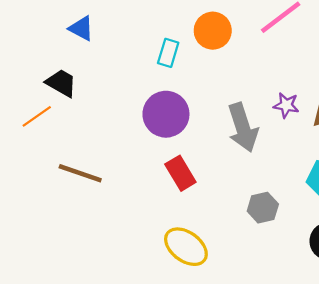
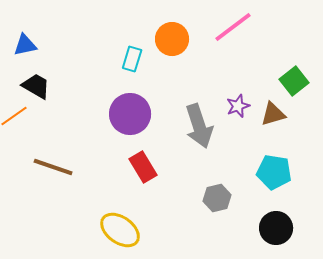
blue triangle: (81, 28) -> (25, 45), moved, turned -40
purple star: (286, 105) -> (238, 106), turned -30
yellow ellipse: (186, 247) -> (120, 230), moved

